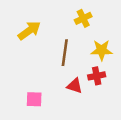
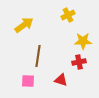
brown line: (65, 53) -> (38, 56), moved
red triangle: (75, 86) -> (61, 80), moved

